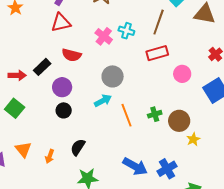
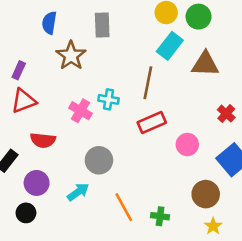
cyan arrow: (103, 101) -> (78, 192), moved
black circle: (64, 110) -> (26, 213), moved
green cross: (155, 114) -> (160, 216), moved, turned 32
brown circle: (179, 121) -> (206, 194), moved

